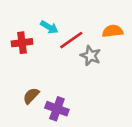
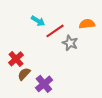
red cross: (22, 43) -> (16, 59), moved, turned -35
purple cross: (57, 109) -> (44, 84), turned 30

